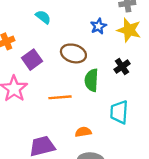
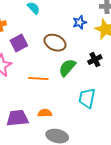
green semicircle: (91, 80) -> (67, 68), turned 30
orange semicircle: (83, 132) -> (45, 113), moved

